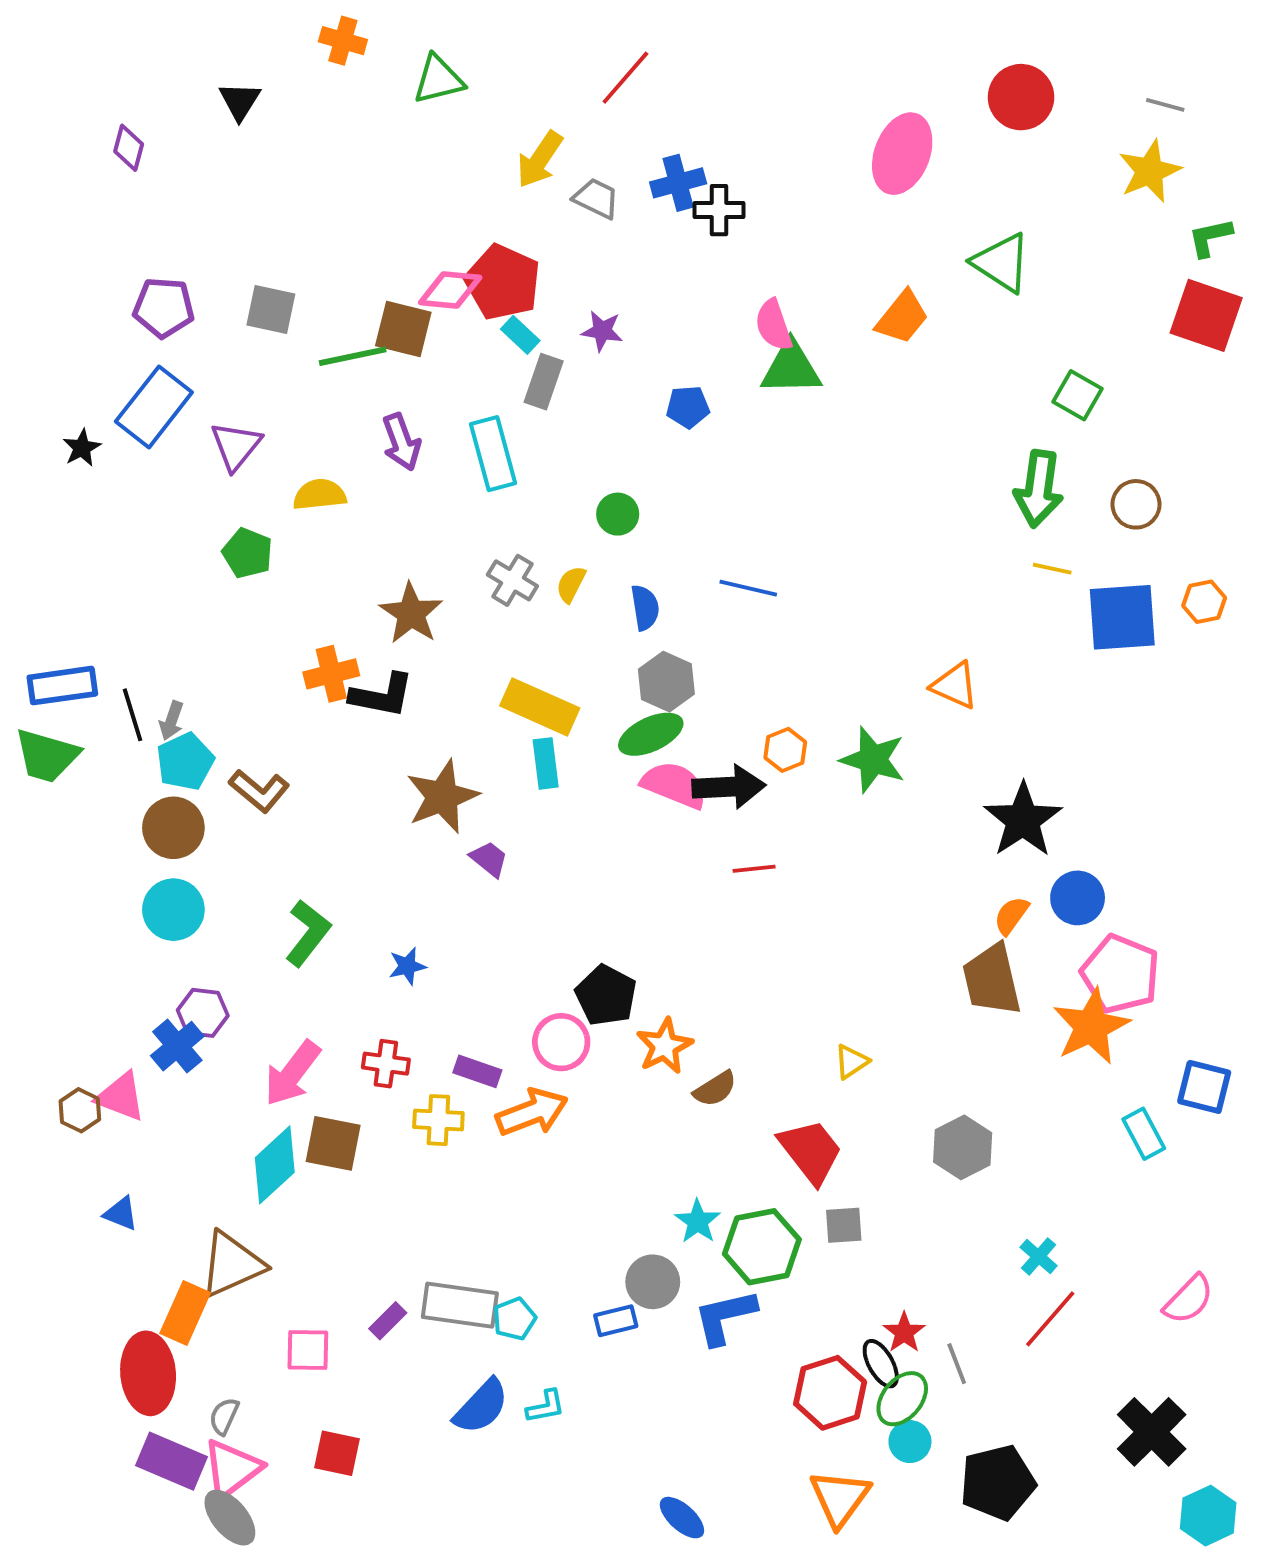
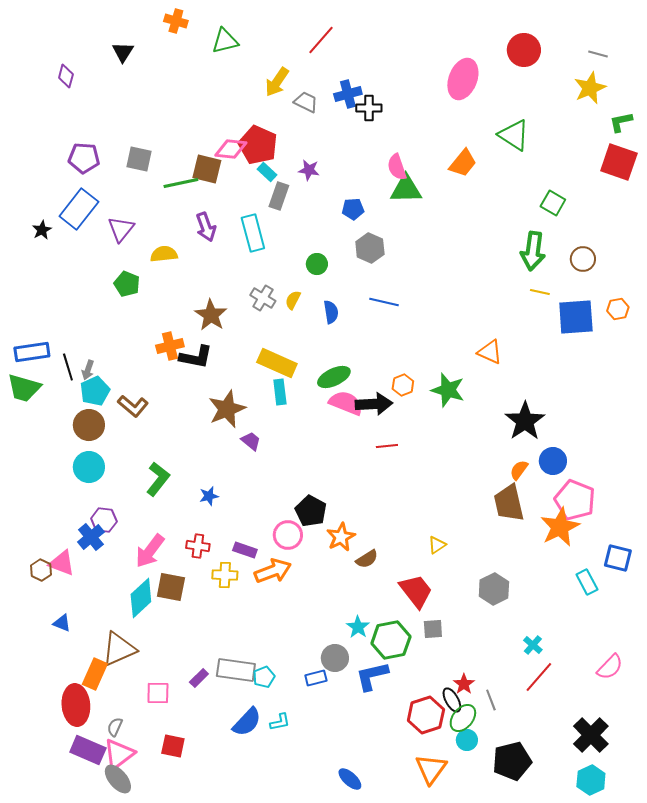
gray hexagon: (666, 682) -> (370, 248), moved
cyan hexagon: (1208, 1516) -> (591, 780), moved

